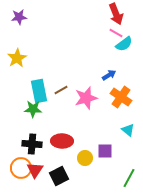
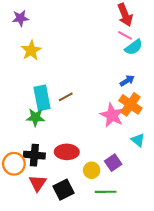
yellow star: (17, 58) -> (31, 50), moved
blue arrow: (109, 75) -> (127, 81), moved
pink star: (86, 98) -> (112, 115), moved, turned -30
purple square: (105, 151) -> (113, 163), turned -35
orange circle: (21, 168) -> (14, 164), moved
green line: (129, 178) -> (106, 192), moved, turned 60

